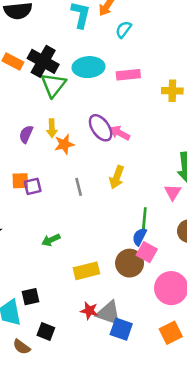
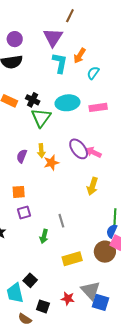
black cross: (43, 61) -> (33, 100), size x0.6
purple square: (33, 186) -> (24, 212), moved
gray line: (79, 187) -> (61, 221), moved
green arrow: (51, 240) -> (44, 236), turned -48
black square: (31, 297) -> (30, 280), turned -32
red star: (89, 311) -> (68, 299), moved
gray triangle: (109, 313) -> (91, 290), turned 30

